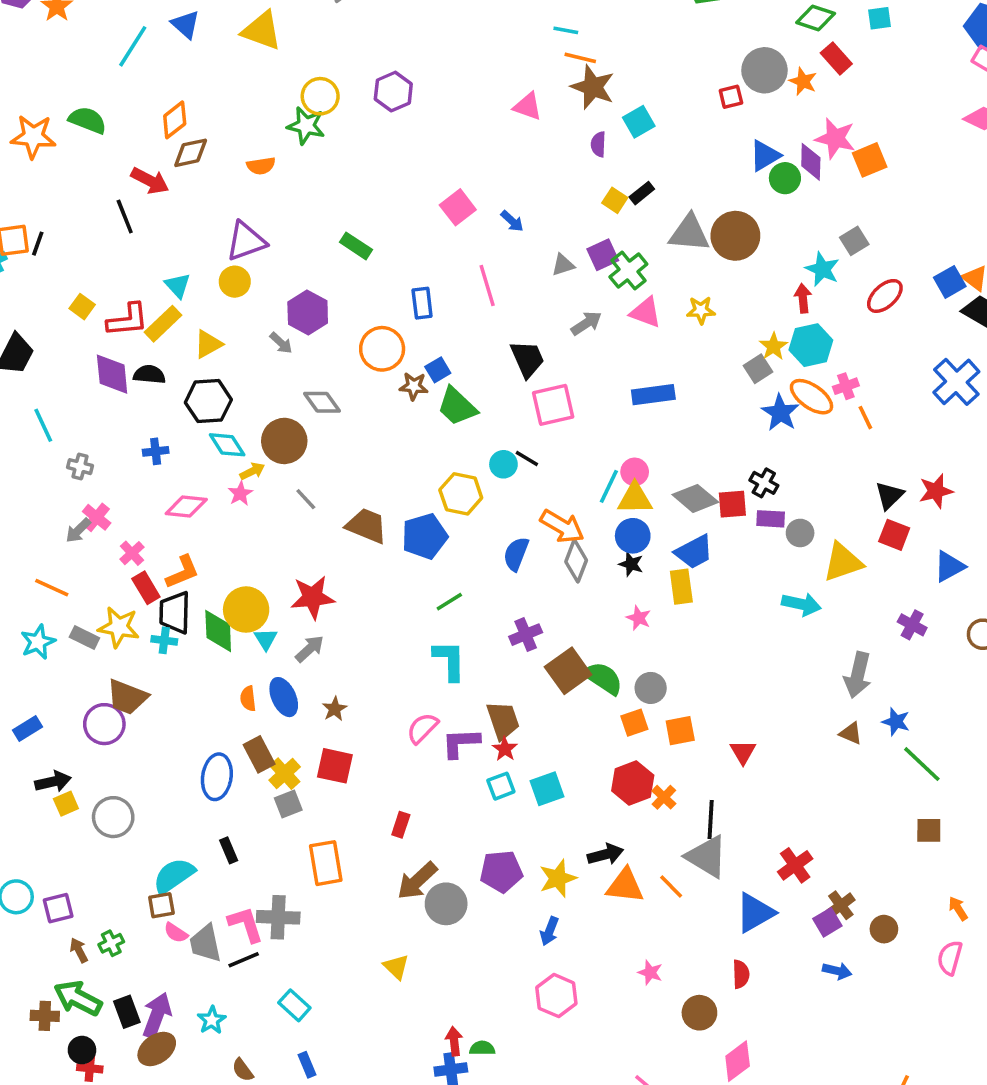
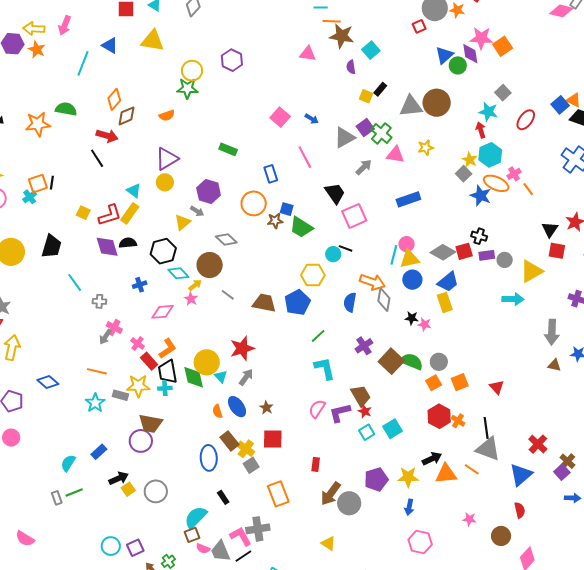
gray triangle: (563, 265) -> (344, 138), size x1.6
yellow triangle: (208, 344) -> (182, 222), moved
blue square: (438, 370) -> (287, 209), turned -32
black star: (631, 564) -> (412, 318), moved
yellow star: (558, 878) -> (408, 477), turned 30

